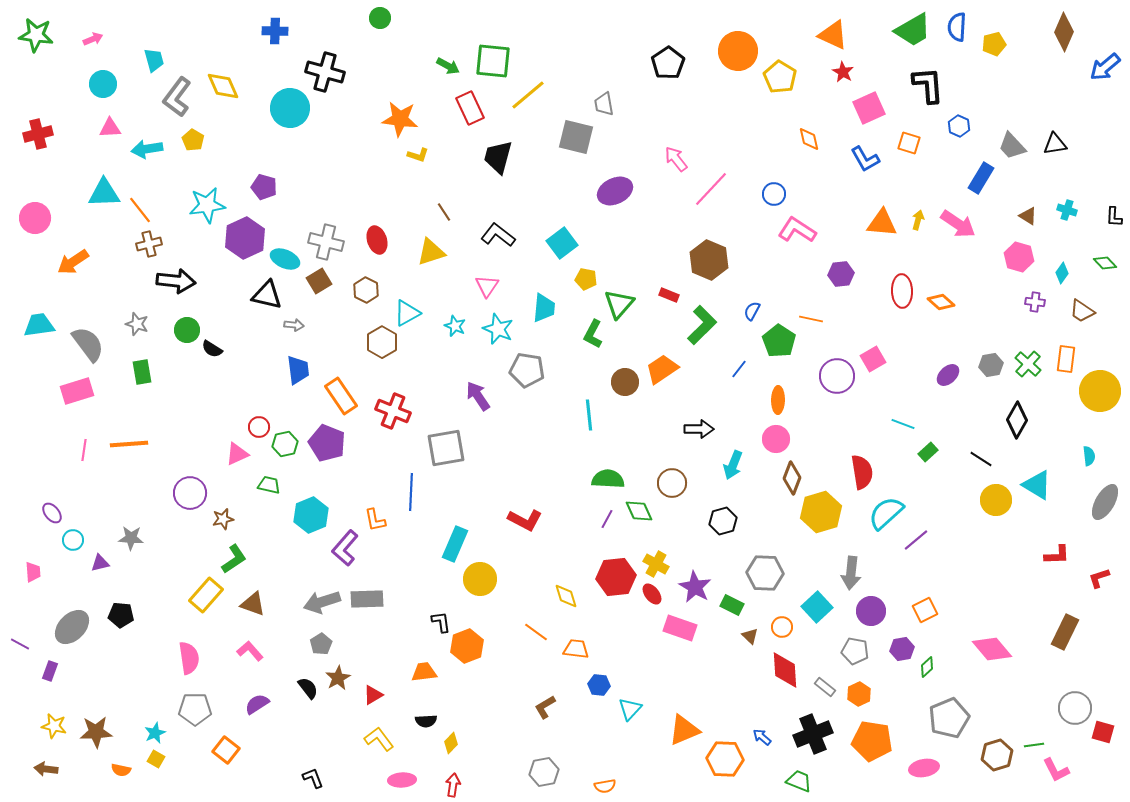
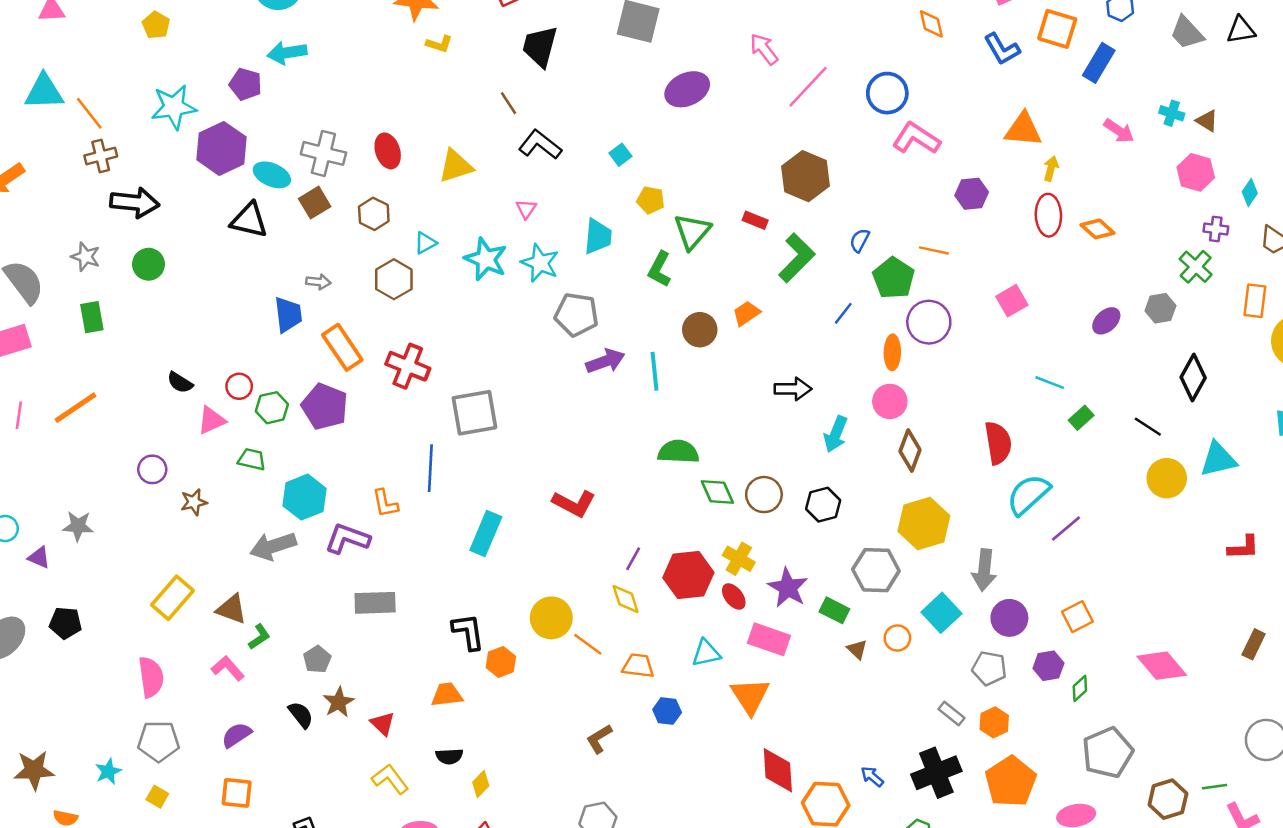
orange square: (909, 143) -> (1057, 29), size x1.4
cyan arrow: (147, 149) -> (287, 53), moved
blue rectangle: (981, 178) -> (1099, 63), moved
blue circle: (774, 194) -> (887, 93), size x1.4
cyan cross: (1067, 210) -> (1172, 113), moved
brown line: (444, 212) -> (508, 103), moved
yellow arrow: (918, 220) -> (1051, 169), moved
pink arrow: (958, 224) -> (1119, 131), size x0.7
cyan square: (562, 243) -> (620, 155), size x0.6
pink triangle: (487, 286) -> (526, 209), size x0.7
cyan triangle: (407, 313) -> (425, 243), size x0.7
gray arrow: (294, 325) -> (318, 282), moved
cyan star: (455, 326) -> (486, 259), size x1.6
black semicircle: (212, 349) -> (180, 383), moved
green cross: (1028, 364) -> (1196, 267), moved
orange trapezoid: (662, 369) -> (746, 313), size x0.7
purple circle: (837, 376) -> (929, 322), moved
purple arrow: (478, 396) -> (605, 361), moved, turned 104
orange line: (129, 444) -> (76, 408), turned -30
brown circle: (672, 483) -> (764, 495), moved
cyan triangle: (1037, 485) -> (1218, 459), turned -44
purple circle: (190, 493) -> (152, 469), size x0.7
yellow hexagon: (821, 512) -> (924, 523), moved
purple line: (607, 519) -> (633, 559), moved
purple L-shape: (345, 548) -> (347, 539), turned 69
green L-shape: (234, 559) -> (259, 637), moved, size x0.7
purple triangle: (100, 563) -> (39, 557), turned 36
yellow circle: (480, 579) -> (551, 618), moved
gray arrow: (322, 602) -> (273, 546), moved
black L-shape: (441, 622) -> (468, 632), size x1.4
brown rectangle: (1065, 632) -> (1254, 644), size x0.7
orange hexagon: (467, 646) -> (501, 662), size x0.7
red diamond: (785, 670) -> (778, 770), moved
red triangle: (373, 695) -> (383, 724), turned -45
cyan triangle: (630, 709) -> (706, 653), moved, turned 35
orange triangle: (684, 730) -> (750, 696), moved, turned -40
orange pentagon: (872, 741) -> (1011, 782), turned 30
orange square: (226, 750) -> (237, 793), moved, turned -32
yellow square: (156, 759) -> (157, 797), moved

